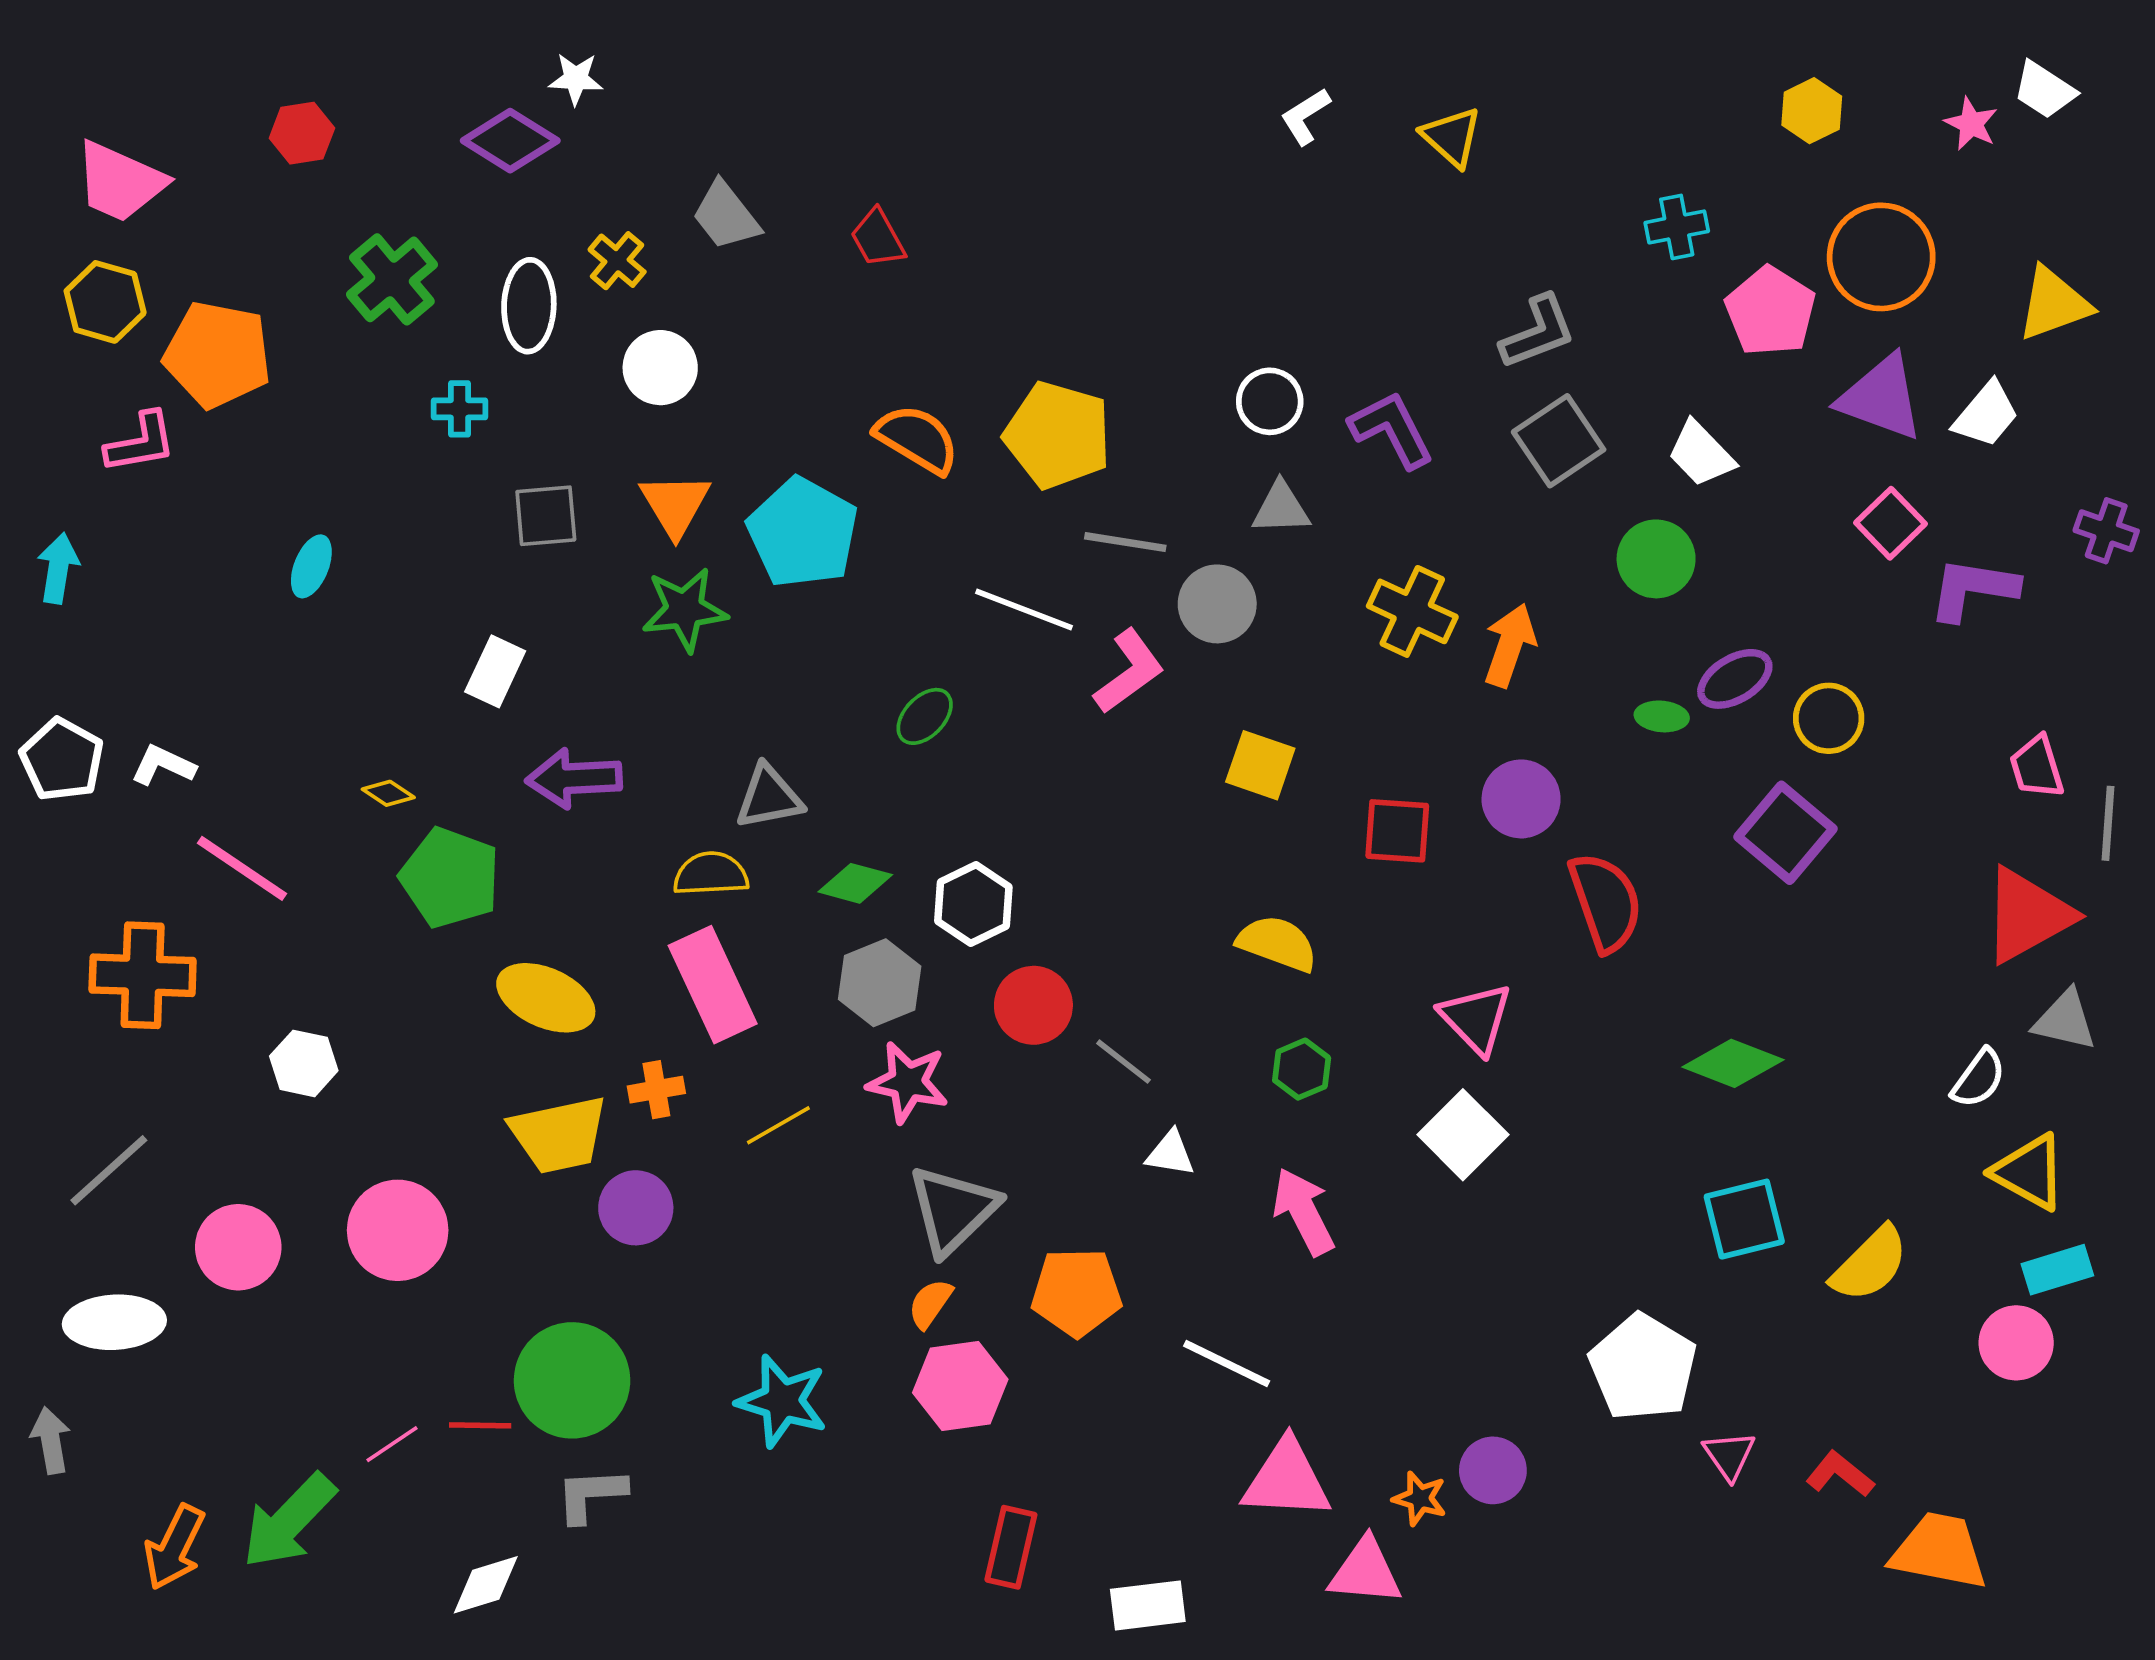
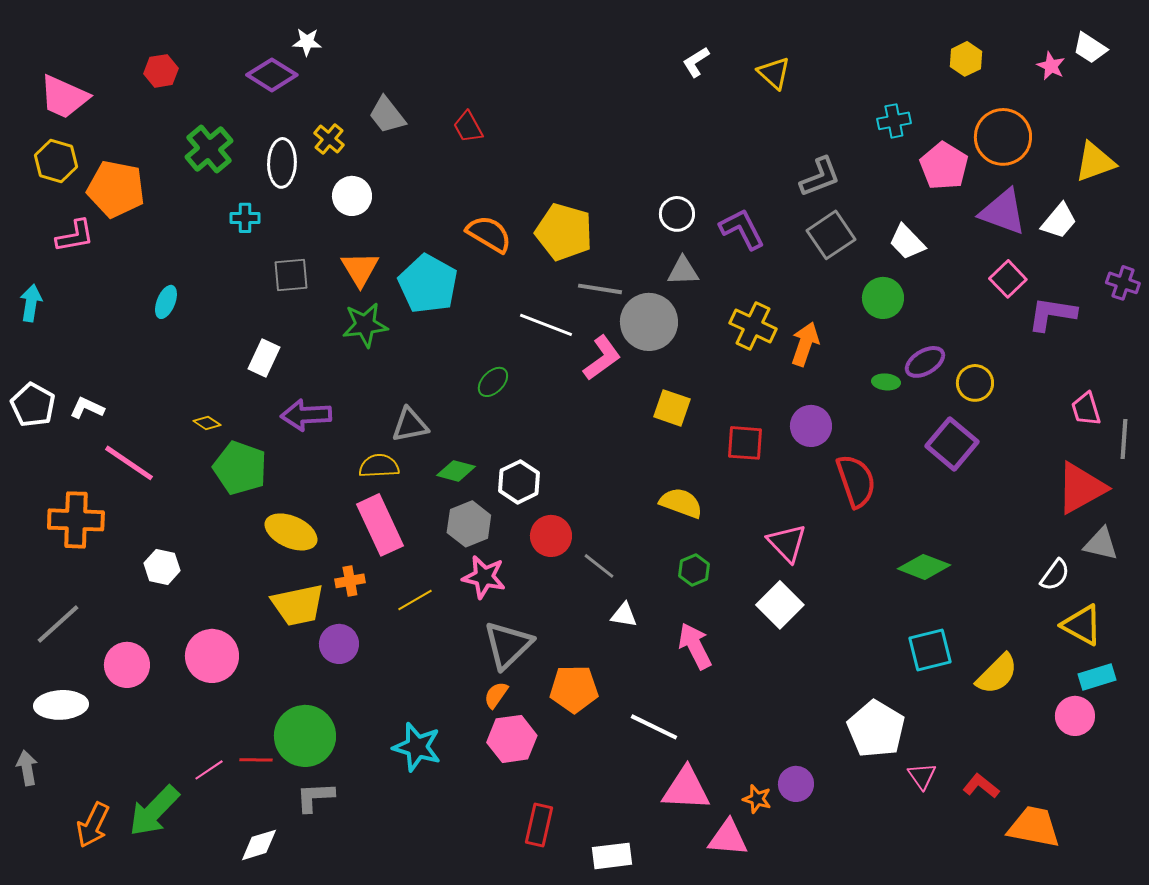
gray circle: (1217, 604) -> (649, 322), size x1.4

